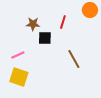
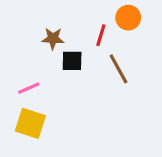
orange circle: (90, 10) -> (128, 18), moved
brown line: (74, 59) -> (119, 69), moved

